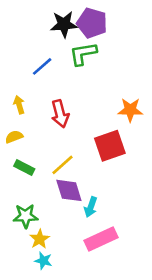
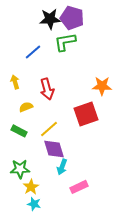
yellow semicircle: (14, 137) -> (26, 107), moved
cyan arrow: (91, 207) -> (62, 167), moved
pink rectangle: (101, 239) -> (79, 187), size x0.7

